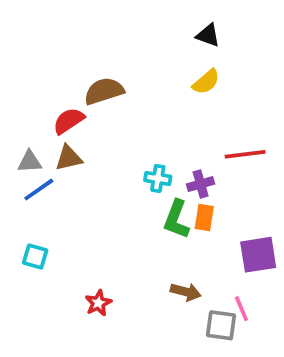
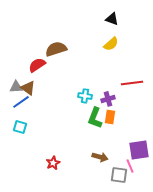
brown triangle: (69, 158) -> (28, 88), moved, turned 49
purple square: (258, 255) -> (139, 150), moved
cyan square: (35, 257) -> (20, 127), moved

